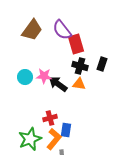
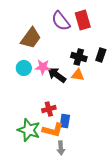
brown trapezoid: (32, 30) -> (31, 38), moved
red rectangle: (76, 44) -> (83, 20), moved
green star: (30, 139) -> (29, 130), turned -30
orange L-shape: (54, 139) -> (53, 130), turned 65

